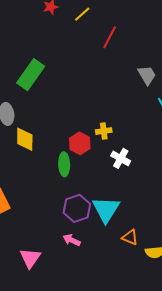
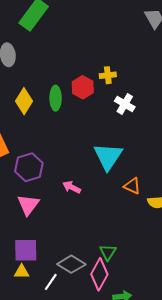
yellow diamond: (25, 139) -> (24, 101), moved, turned 30
green ellipse: (64, 164) -> (56, 98), moved
purple hexagon: (77, 208) -> (29, 167), moved

